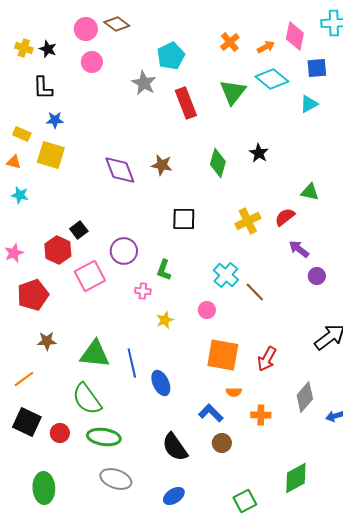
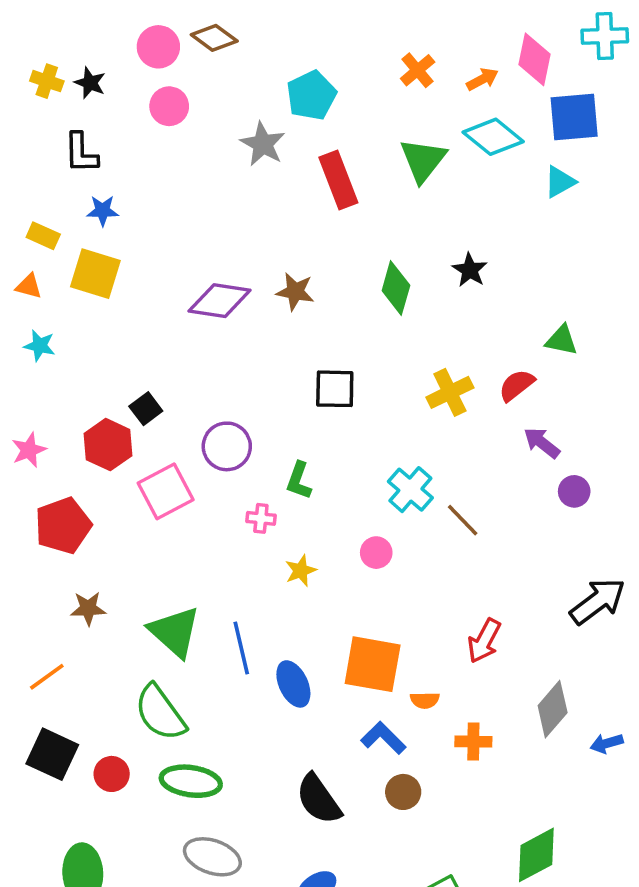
blue square: (317, 68) -> (574, 117), size x1.4
purple diamond: (120, 170) -> (220, 301), turned -60
green triangle: (95, 354) -> (175, 632), turned 36
orange square: (223, 355) -> (373, 664), moved

